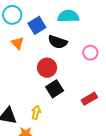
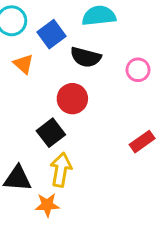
black square: (55, 89) -> (51, 133), moved
yellow arrow: (36, 112) -> (61, 170), size x1.5

